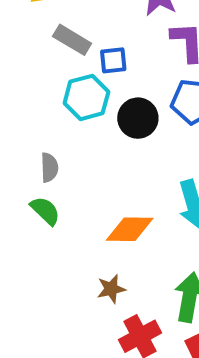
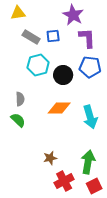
blue square: (113, 60) -> (53, 36), moved
orange diamond: (130, 229) -> (59, 108), moved

